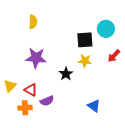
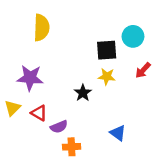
yellow semicircle: (33, 22) -> (41, 28), size x1.5
purple star: (36, 58) -> (30, 78), moved
orange cross: (25, 108) -> (72, 147), moved

